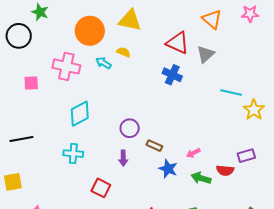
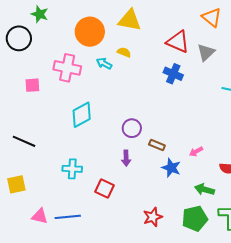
black line: (21, 139) -> (24, 141), turned 35
cyan cross: (73, 154) -> (72, 169), moved
green arrow: (201, 178) -> (204, 189), moved

